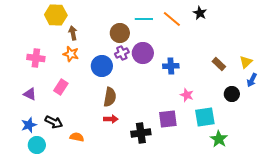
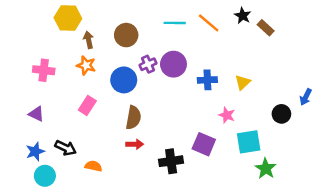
brown circle: (120, 33) -> (126, 35), moved
yellow triangle: (246, 62) -> (243, 82), moved
brown rectangle: (219, 64) -> (266, 28), moved
pink rectangle: (61, 87) -> (87, 105), moved
purple square: (168, 119) -> (204, 144), turned 30

